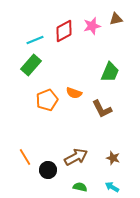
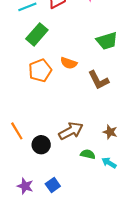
green rectangle: (31, 65) -> (37, 34), moved
green trapezoid: (110, 72) -> (107, 41), turned 50
green semicircle: (80, 187) -> (88, 154), moved

